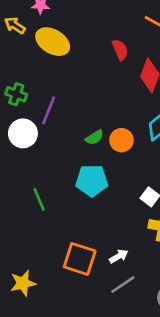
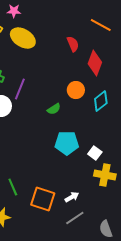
orange circle: (121, 140) -> (76, 90), moved
cyan pentagon: (92, 181) -> (67, 143), moved
green line: (39, 200) -> (13, 187), moved

